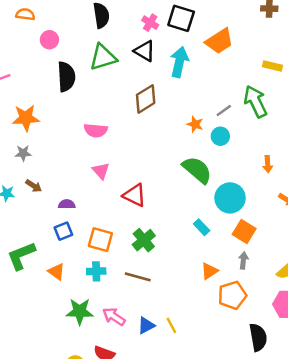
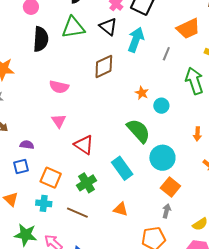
orange trapezoid: (219, 41) -> (188, 29), moved
gray line: (224, 111) -> (166, 54), moved, turned -40
cyan rectangle: (202, 227) -> (122, 168), moved, size x1.6
orange triangle: (209, 271) -> (121, 209), moved, turned 42

